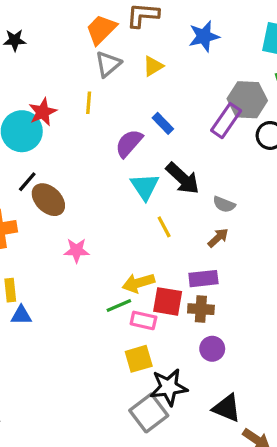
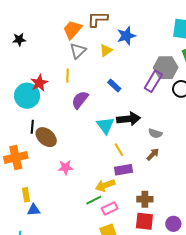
blue star: (204, 36) -> (126, 36), moved
purple semicircle: (129, 143) -> (80, 100), moved
black arrow: (183, 178) -> (129, 119), turned -45
black line: (27, 182) -> (32, 127), turned -32
purple rectangle: (203, 279) -> (123, 170), moved
red square: (168, 301) -> (144, 221), moved
pink rectangle: (143, 320) -> (110, 208), turned -35
purple circle: (212, 349) -> (173, 224), moved

